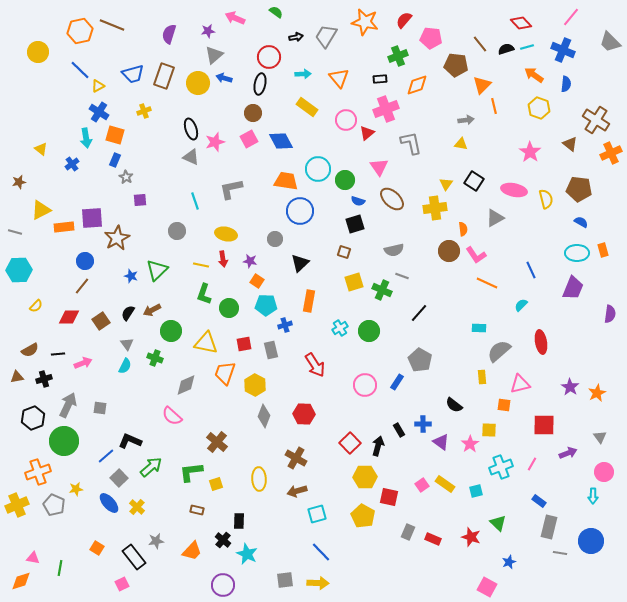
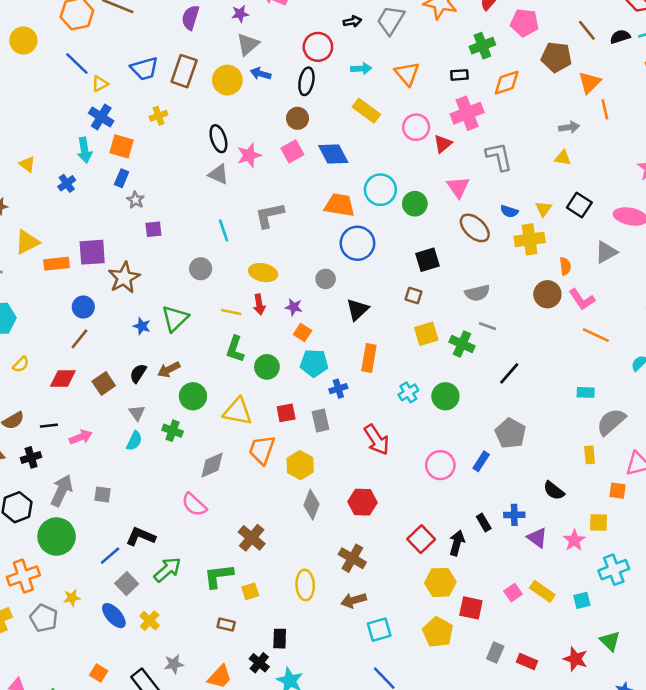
blue semicircle: (358, 201) -> (509, 211), moved

